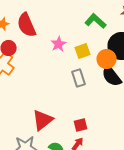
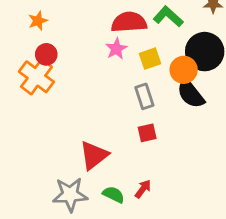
red semicircle: (27, 25) -> (129, 22), moved, turned 110
red square: (81, 125) -> (147, 133), moved

